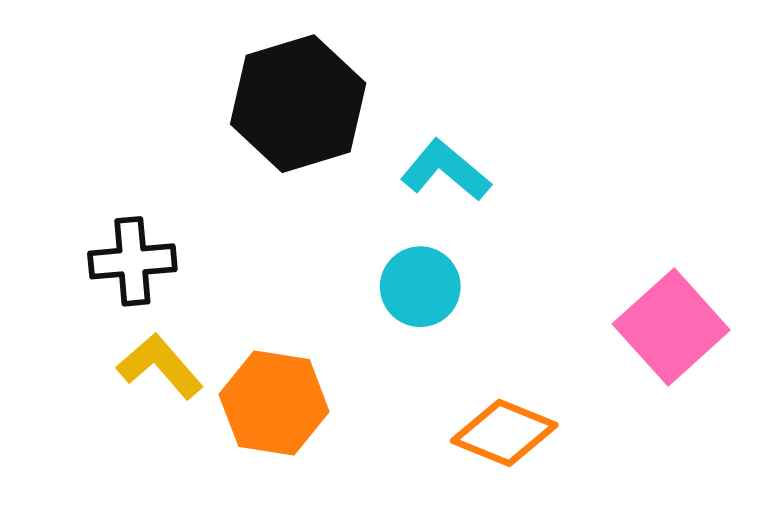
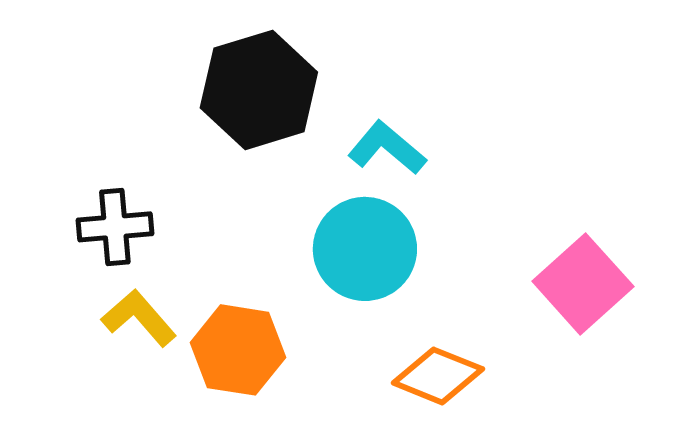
cyan circle: (420, 287) -> (365, 249), size x1.5

